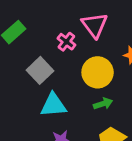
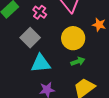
pink cross: (66, 42) -> (40, 12), moved

